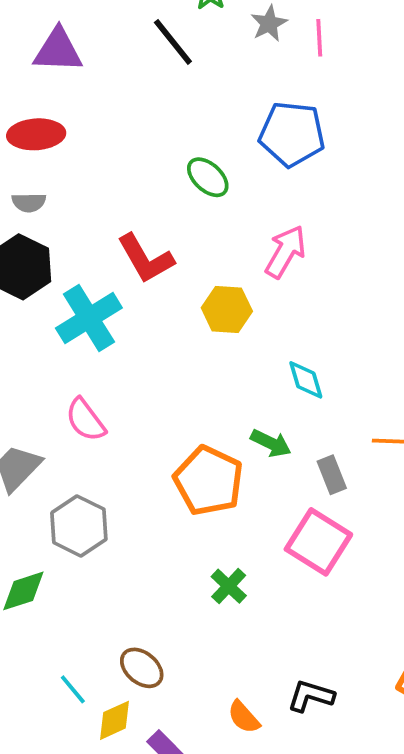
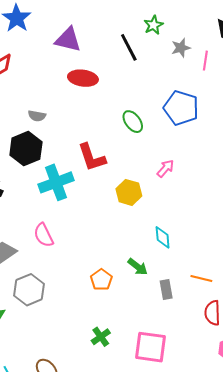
red ellipse: (36, 134) -> (83, 78), moved
pink arrow: (286, 252) -> (165, 168), size x0.7
orange pentagon: (209, 481) -> (101, 280), size x0.6
pink square: (318, 542) -> (150, 347), moved, turned -36

